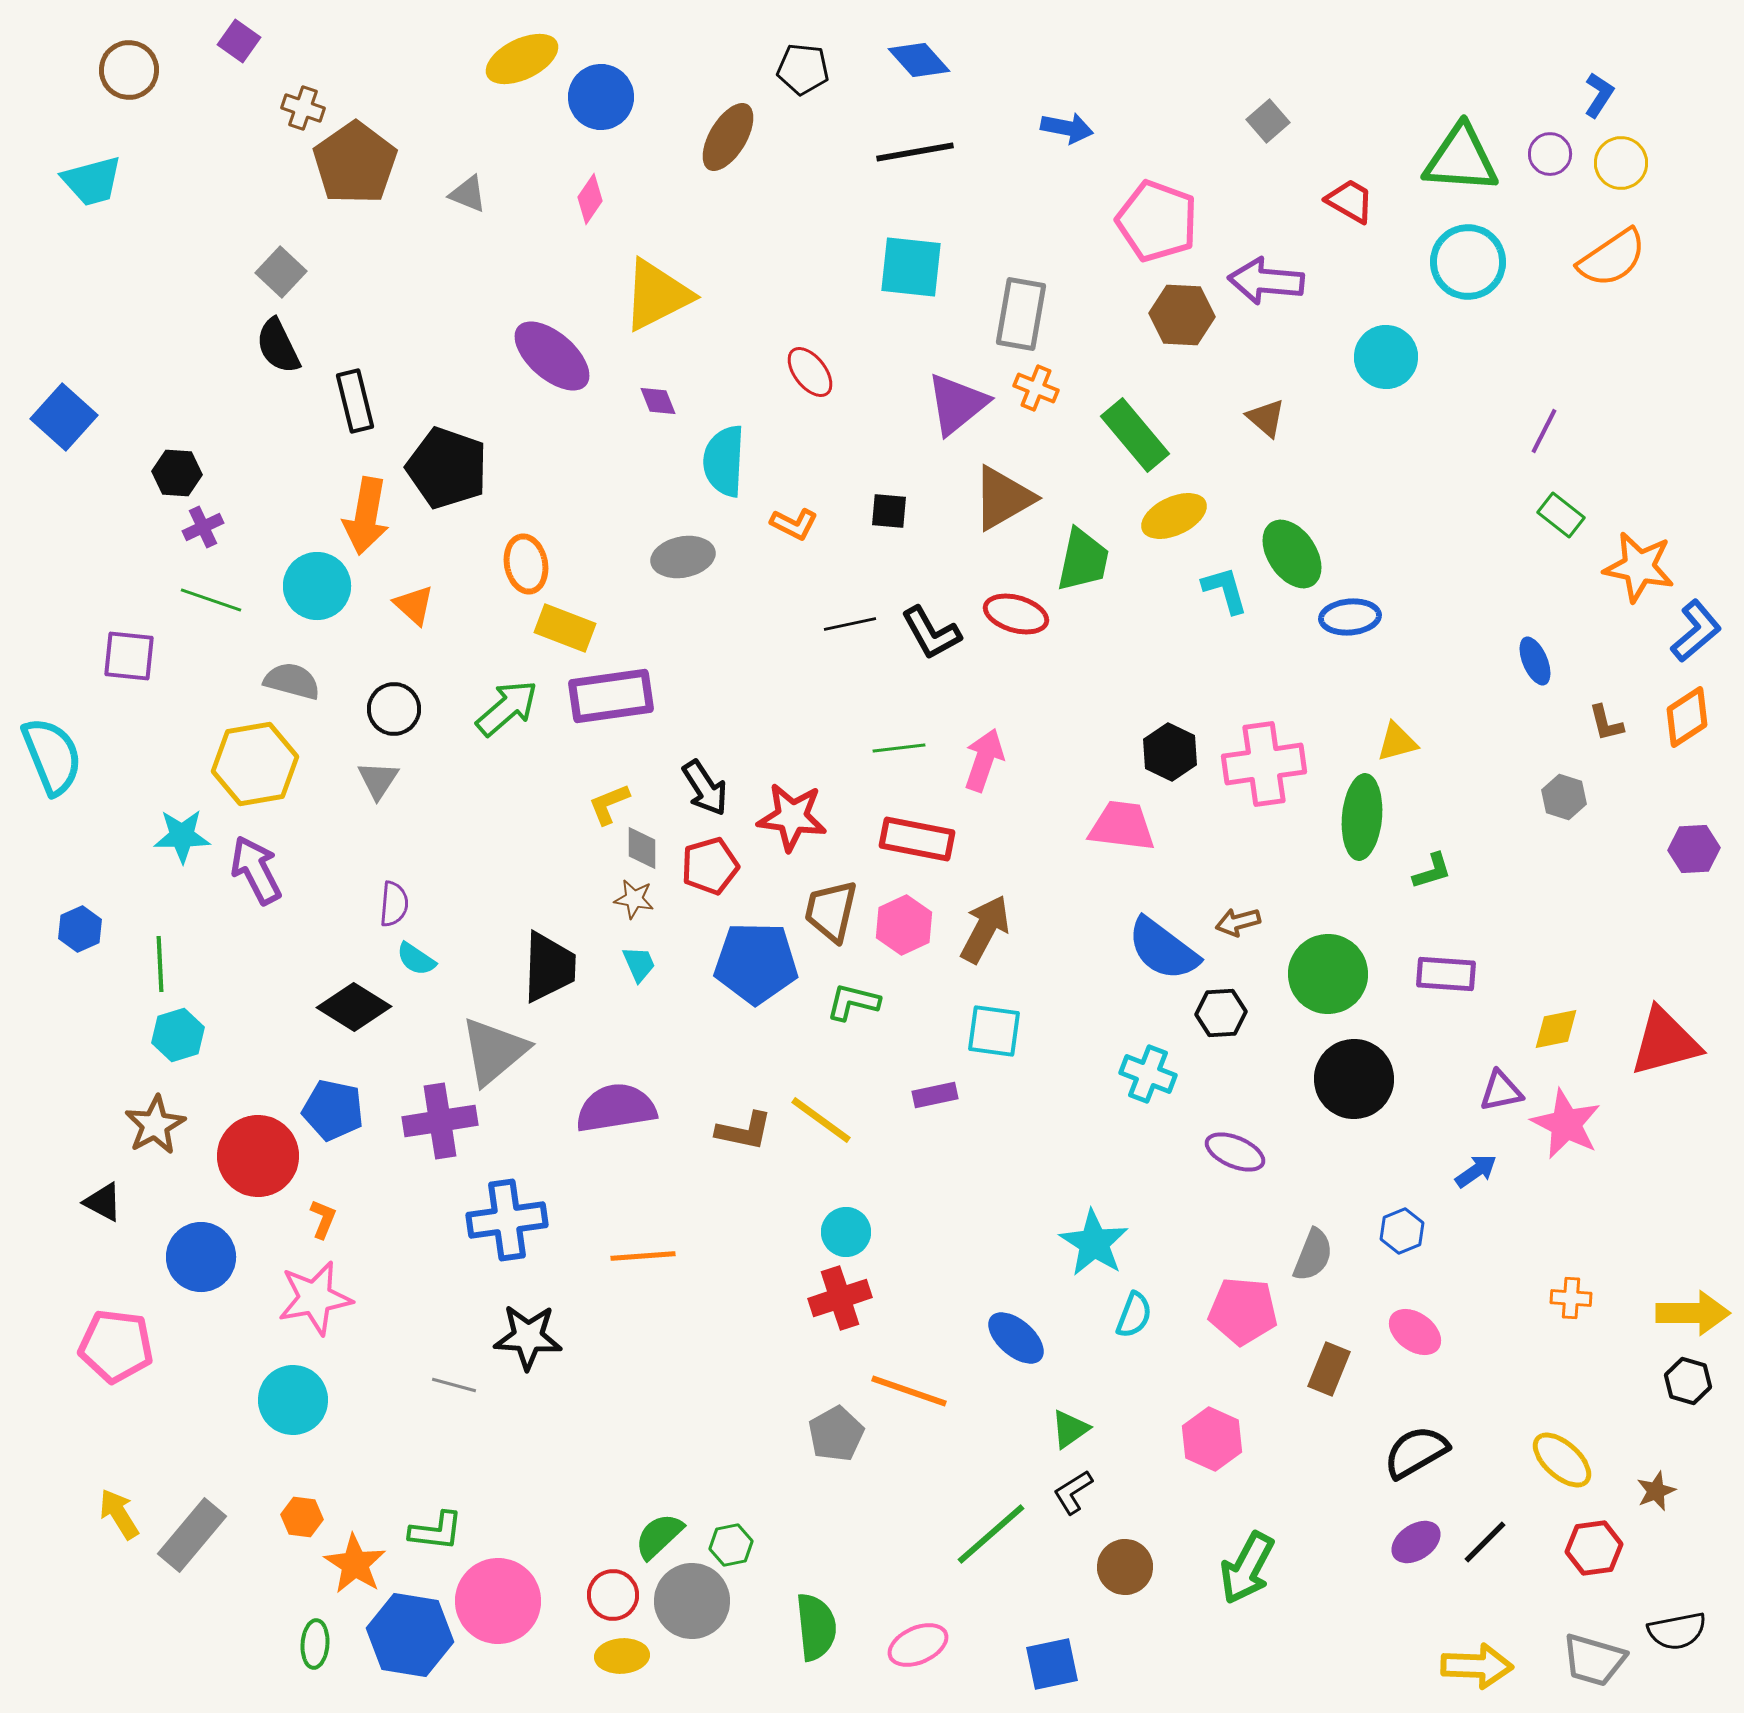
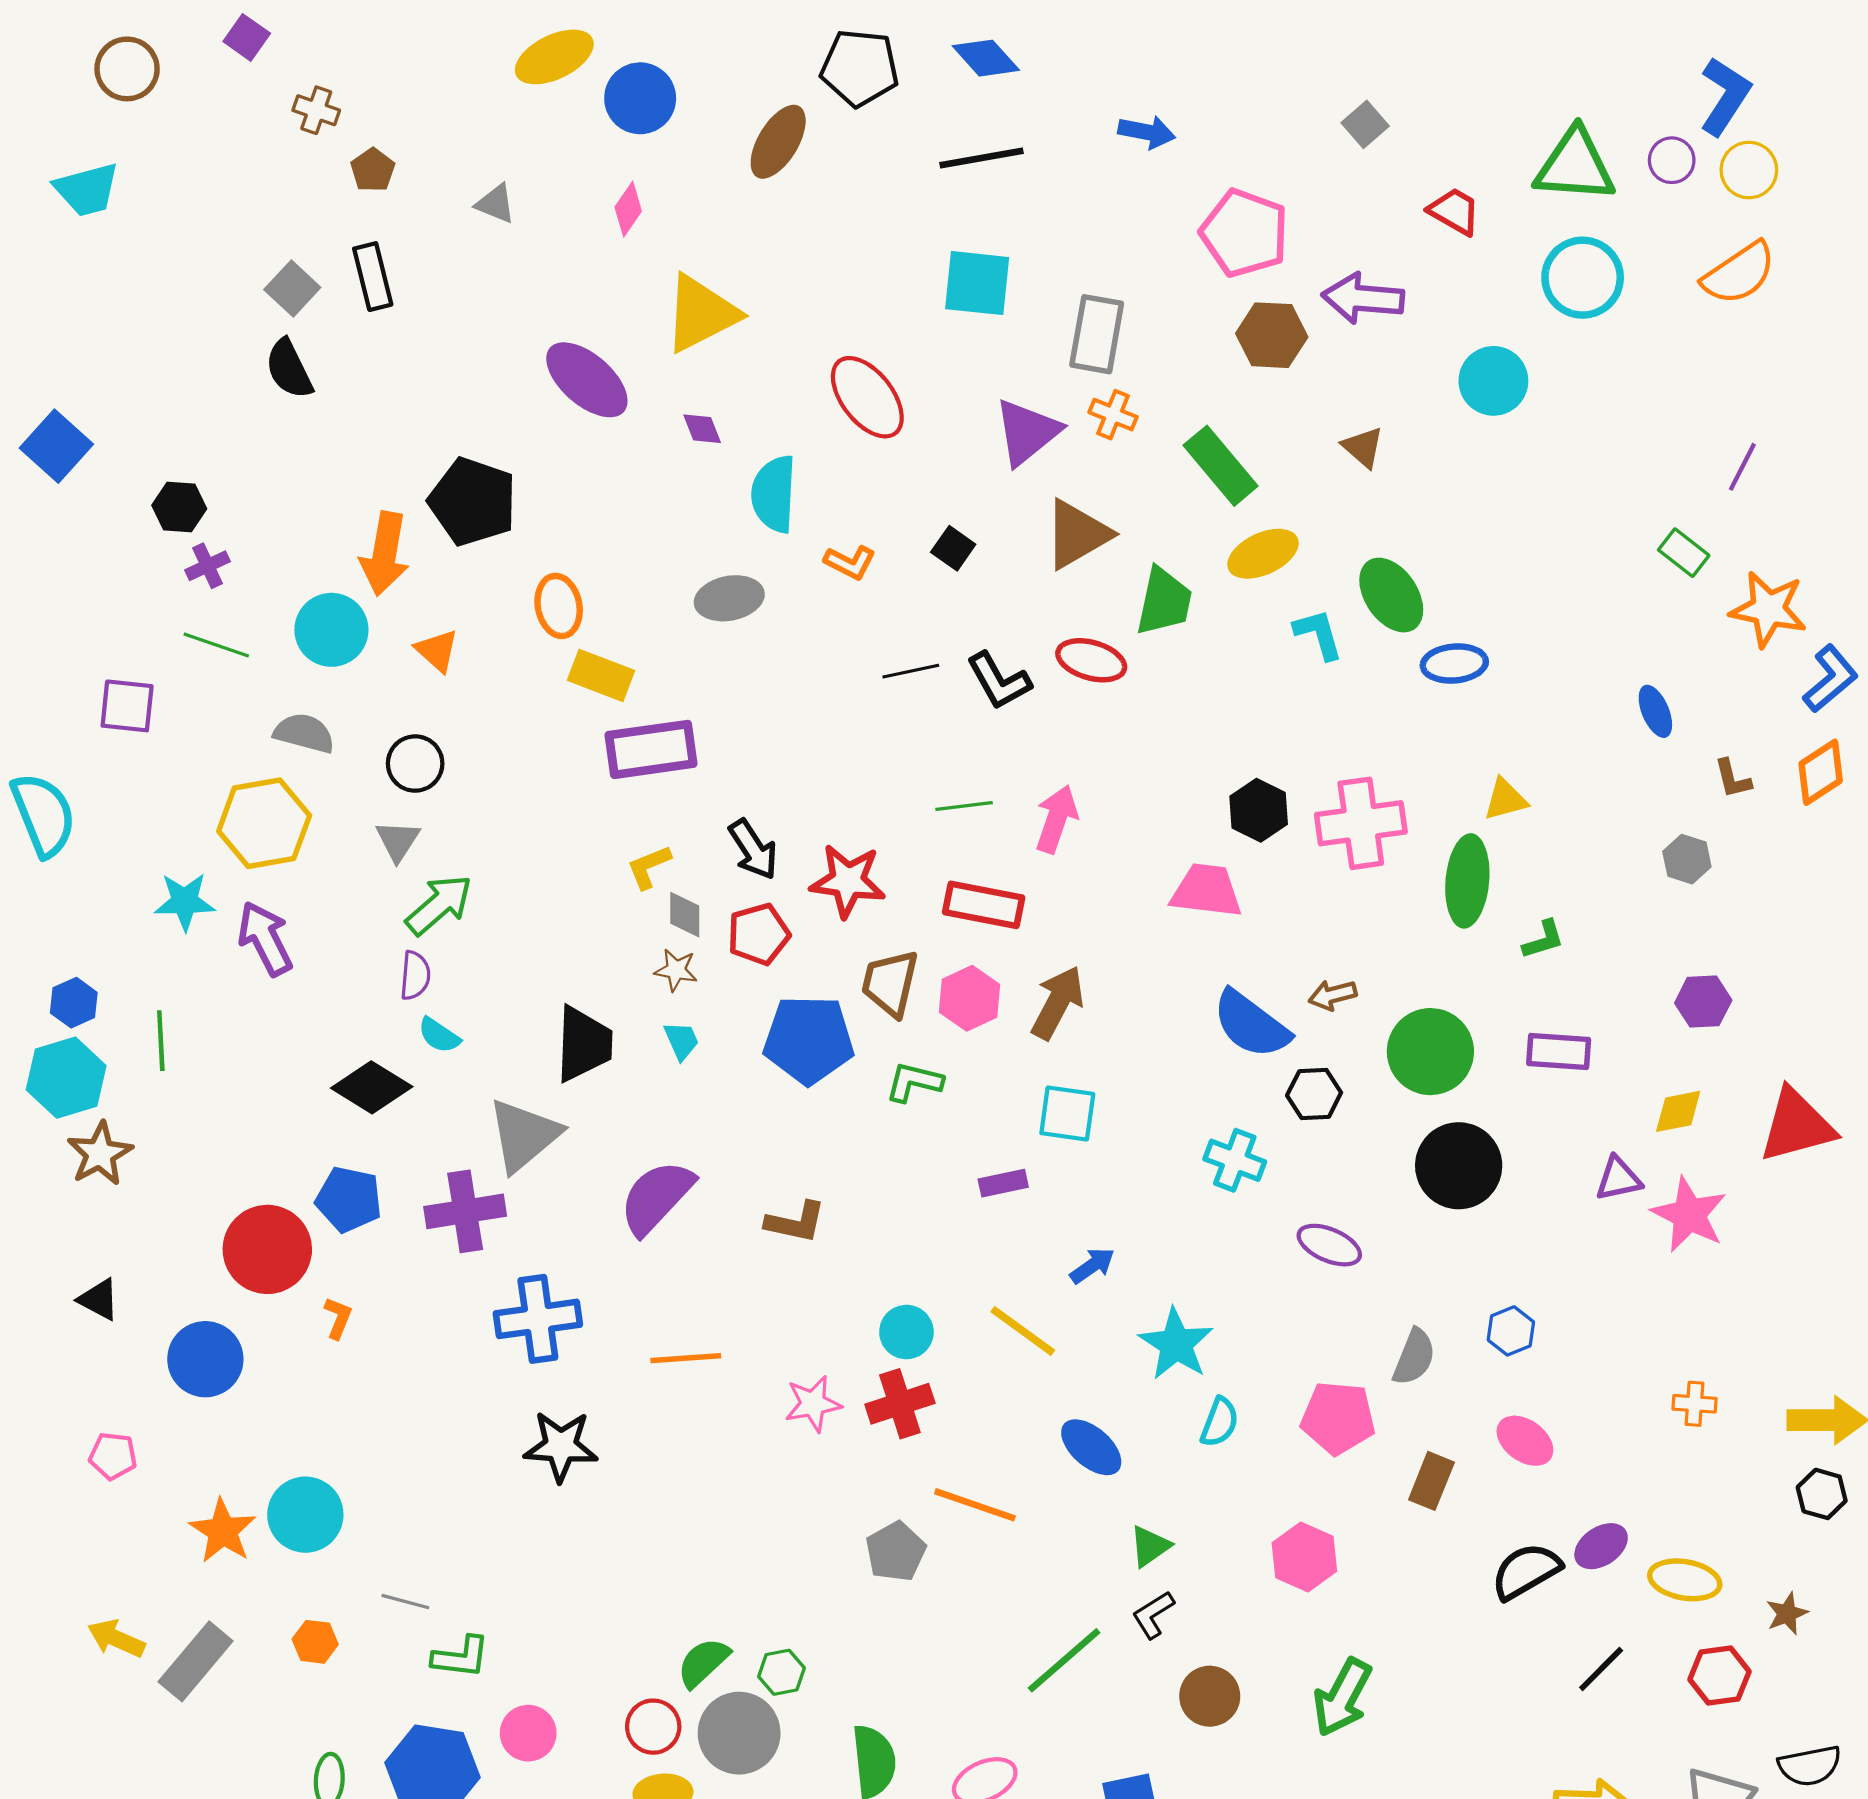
black pentagon: (803, 69) -> (860, 68), size x1.4
blue L-shape: (1599, 95) -> (1725, 96), size x1.6
brown pentagon: (355, 163) -> (373, 170), size x0.5
red ellipse: (810, 372) -> (867, 397), size x1.5
black rectangle: (355, 401) -> (373, 277), moved
purple line: (1544, 431) -> (1742, 467), moved
black square: (889, 511) -> (953, 548), turned 30
green arrow: (507, 708) -> (439, 905), moved
purple hexagon: (1694, 849) -> (1703, 1002), moved
cyan hexagon: (178, 1035) -> (66, 1078), moved, size x1.4
purple semicircle: (616, 1108) -> (656, 1197), turned -38
yellow line: (821, 1120) -> (1023, 1331), moved
brown star: (155, 1125) -> (100, 1154), moved
blue arrow: (1476, 1171) -> (1092, 1266), moved
pink star: (315, 1298) -> (813, 1404), moved, size x0.7
pink pentagon: (116, 1346) -> (113, 1456), size x0.6
gray line: (454, 1385) -> (405, 1602), moved
yellow ellipse: (1562, 1460) -> (1685, 1580), turned -32
yellow arrow: (119, 1514) -> (116, 1639), turned -34
purple ellipse: (1416, 1542) -> (1601, 1546), moved
orange star: (355, 1564) -> (223, 1531), moved
pink circle: (498, 1601) -> (528, 1733), size x0.6

